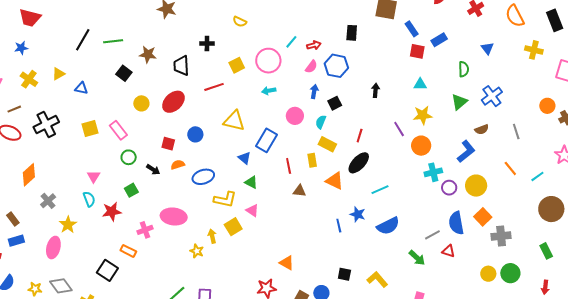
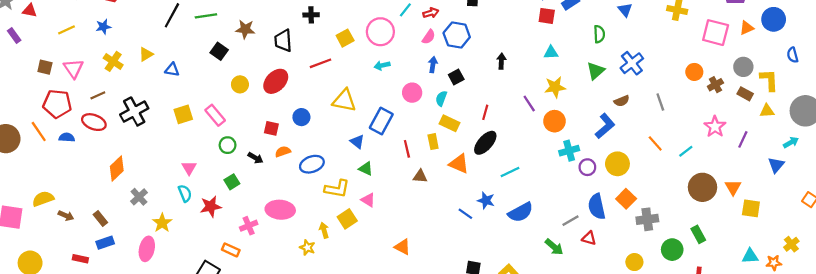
blue line: (339, 226) -> (465, 214), turned -40
orange triangle: (287, 263) -> (402, 247), moved
green circle: (510, 273) -> (672, 250), moved

